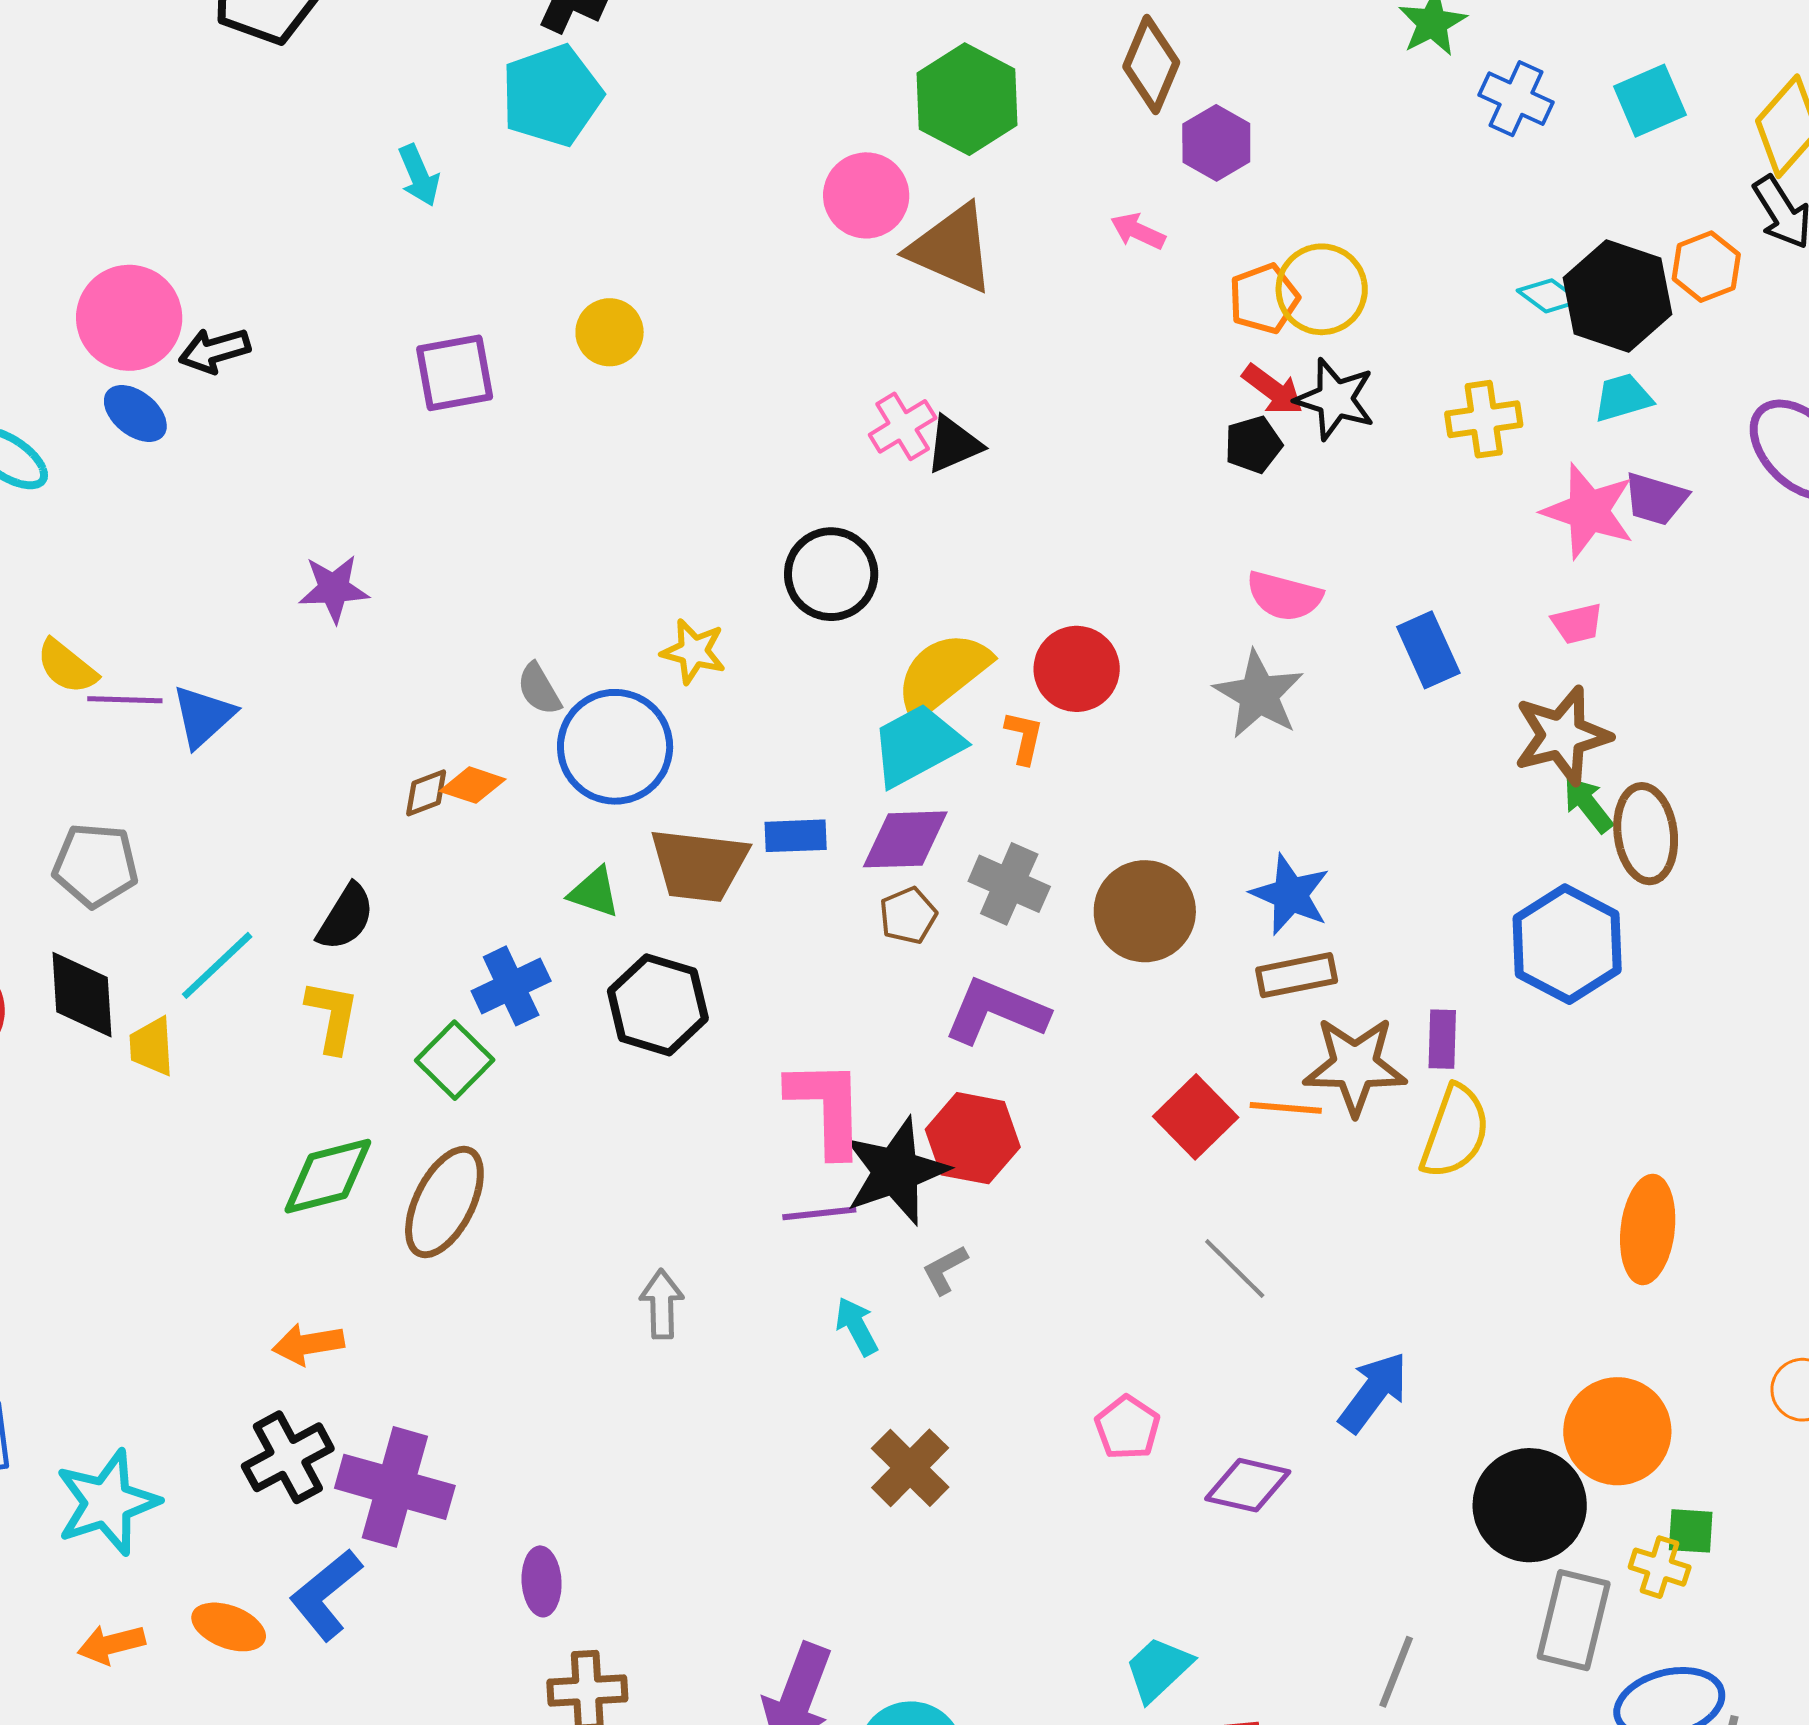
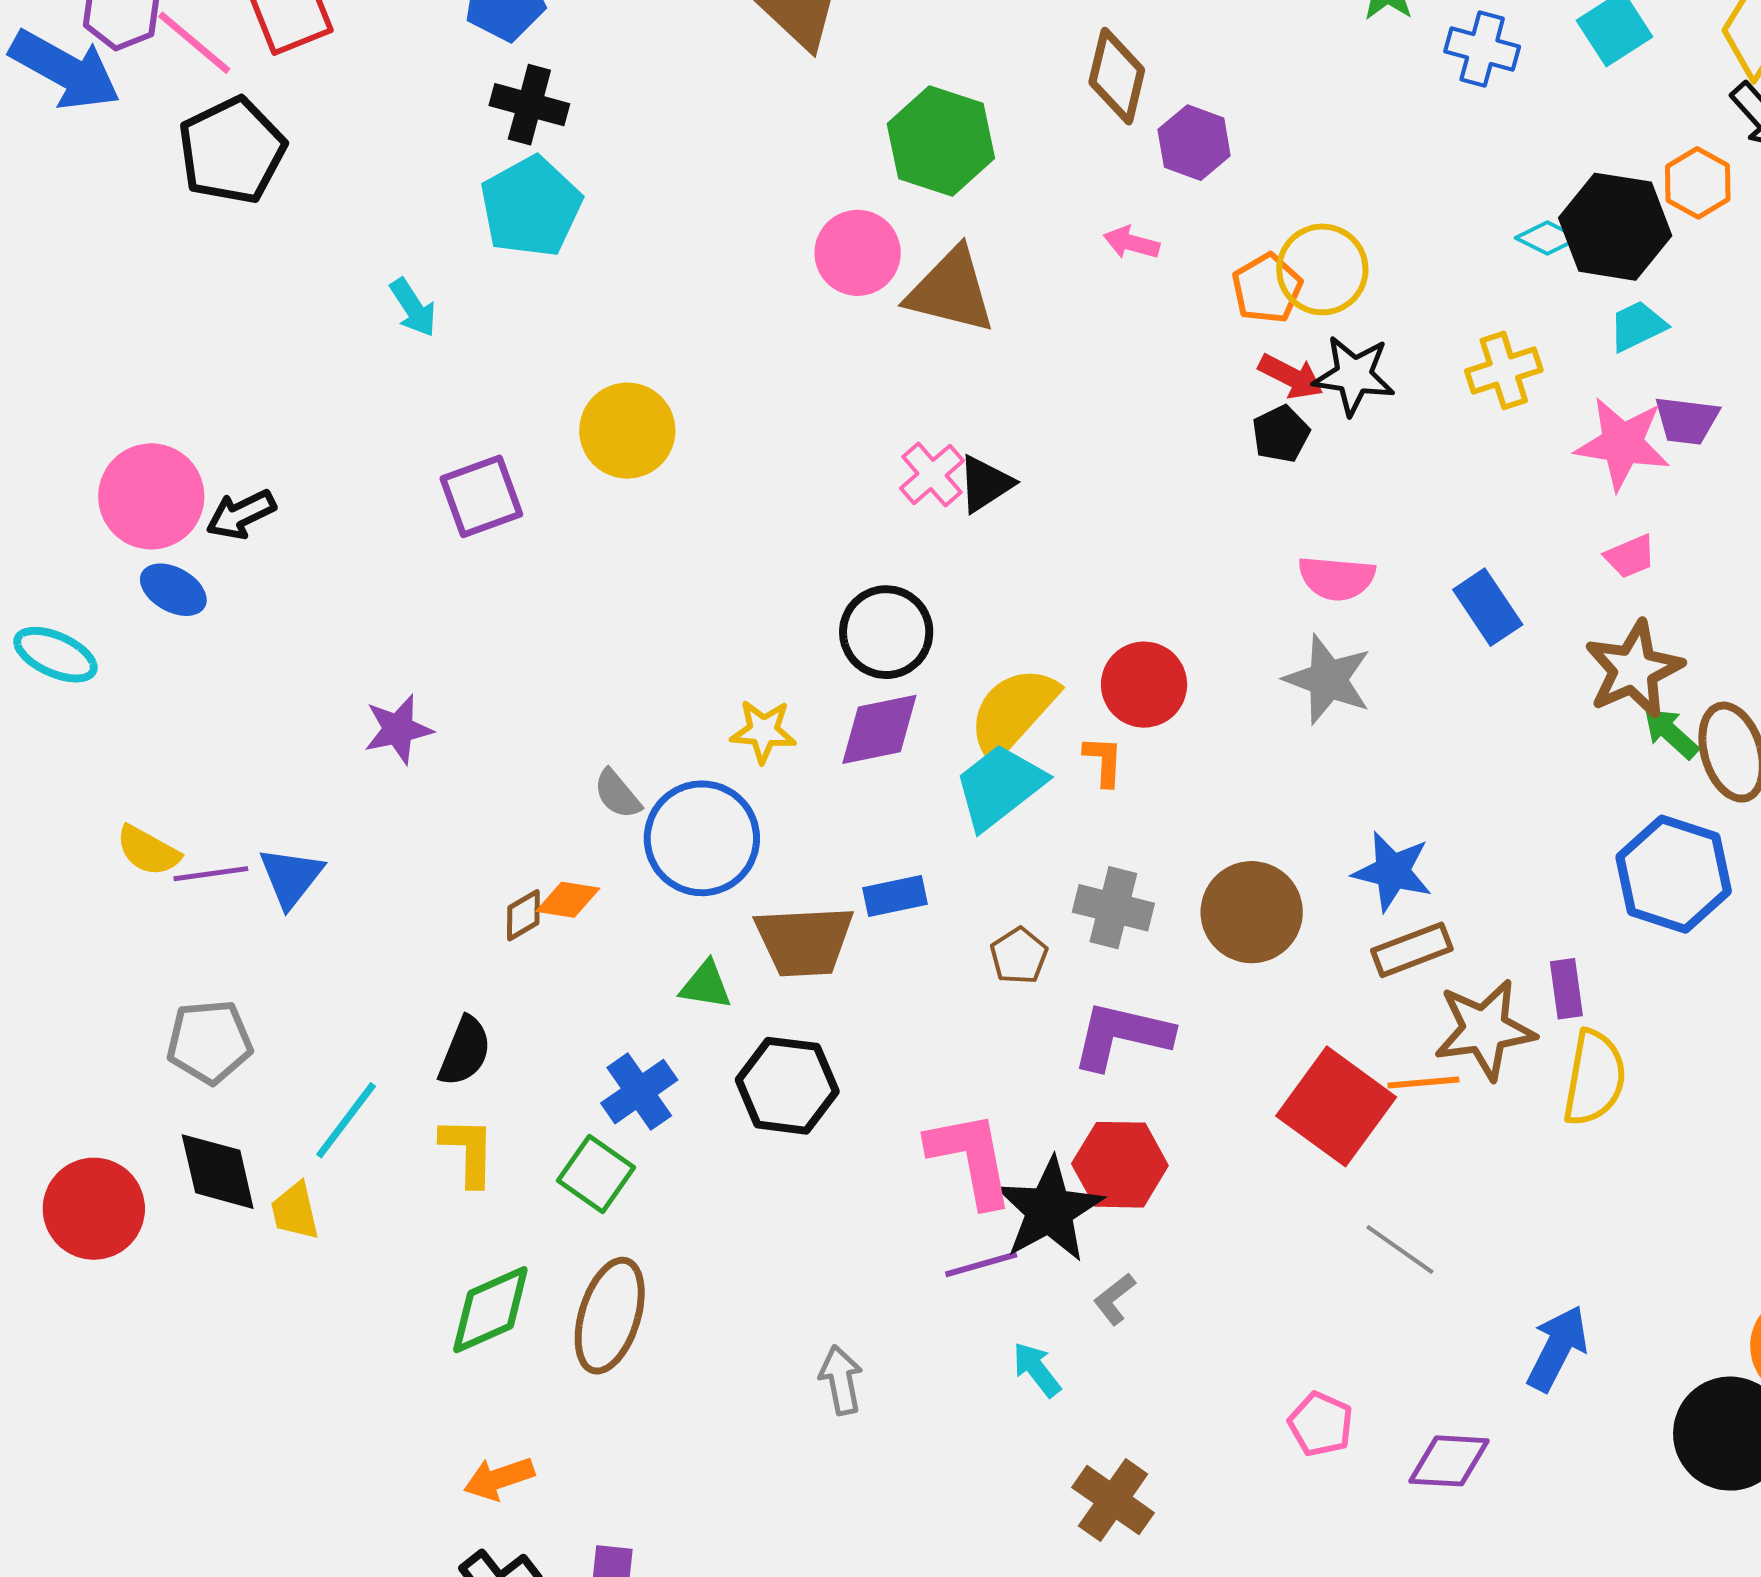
yellow circle: (610, 332) -> (627, 431), size x1.4
purple diamond: (905, 839) -> (879, 729), moved
red square: (1196, 1117) -> (1336, 1106), size x1.4

